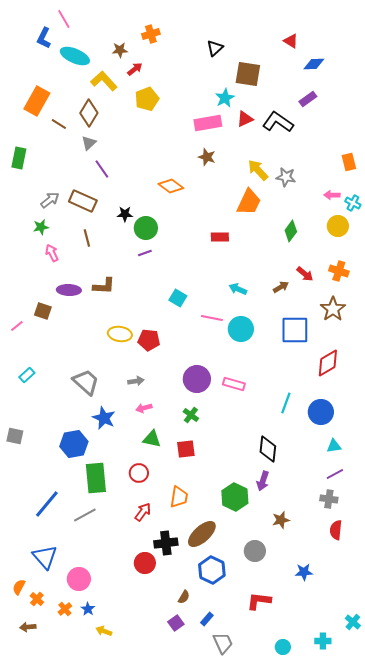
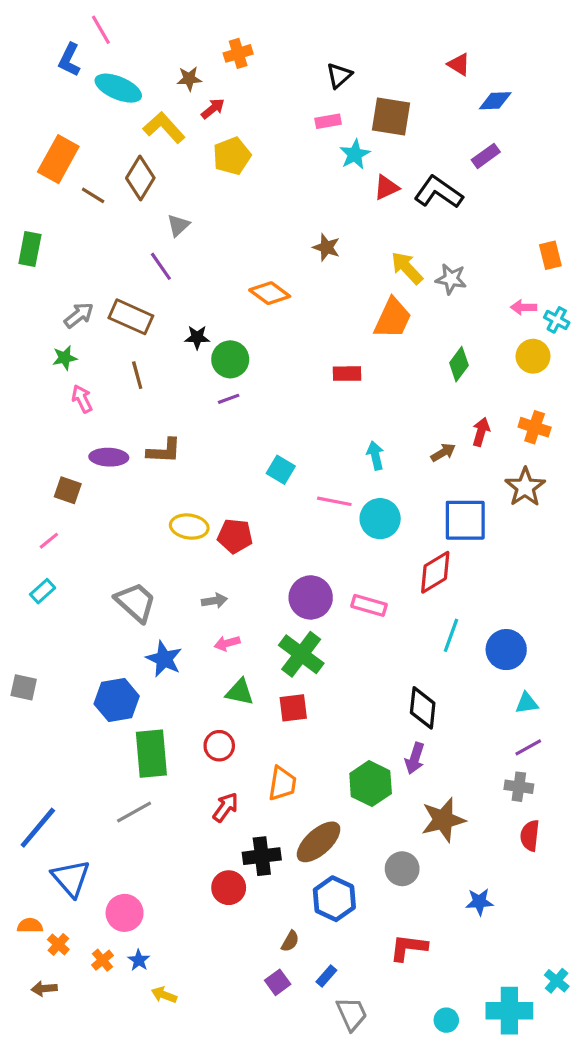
pink rectangle: (208, 123) -> (328, 121), moved, size x0.6
gray triangle: (89, 143) -> (178, 225), moved
red arrow: (305, 274) -> (481, 432), turned -114
cyan arrow: (238, 289) -> (375, 456), turned 54
pink line: (17, 326) -> (49, 541), moved
red diamond: (328, 363) -> (435, 572), moved
green cross: (191, 415) -> (301, 654), size x1.8
blue line: (47, 504) -> (38, 828), moved
brown star: (281, 520) -> (443, 820), size x1.6
orange semicircle: (19, 587) -> (30, 926), turned 63
cyan cross: (323, 641) -> (509, 1011), size x1.8

